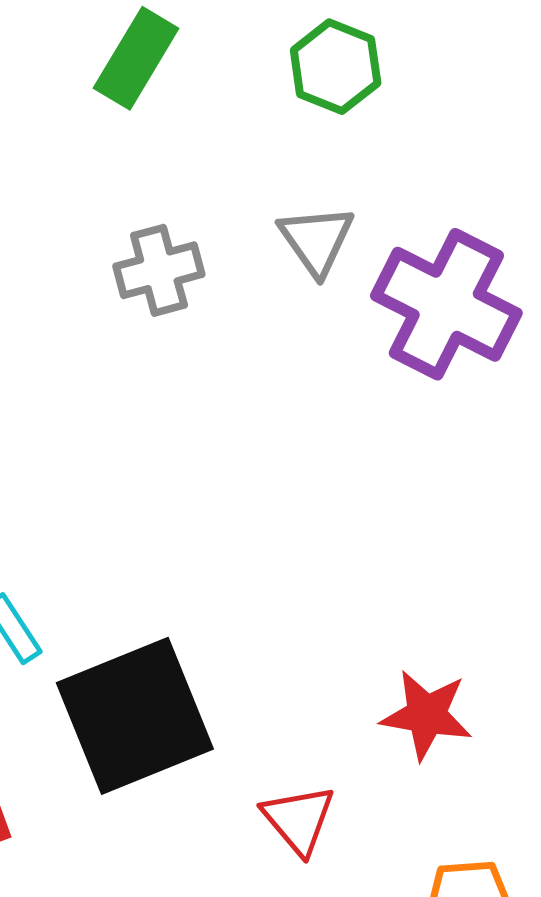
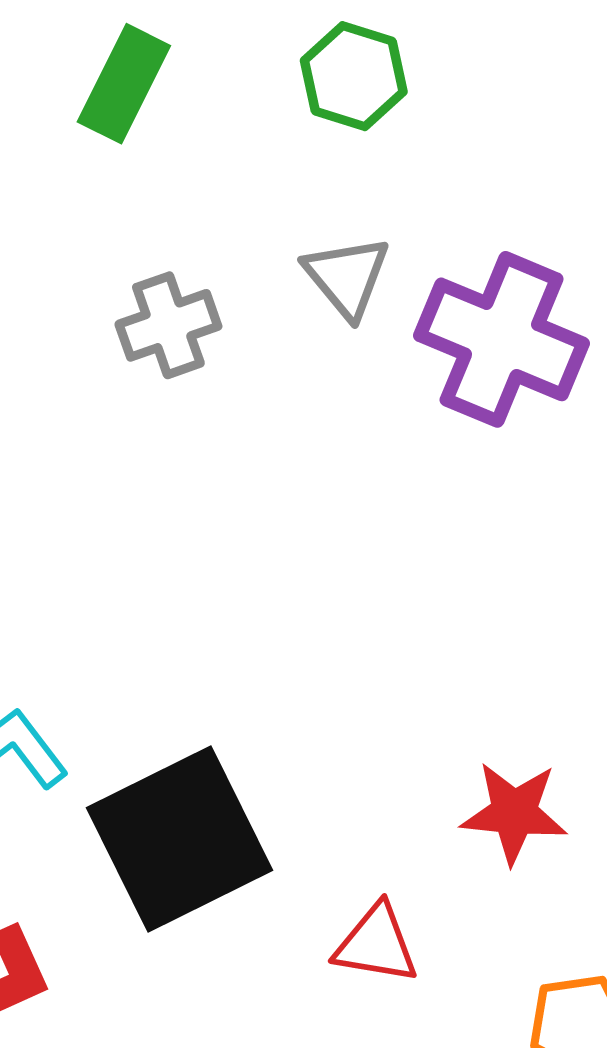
red triangle: (299, 820) -> (376, 944), turned -36

